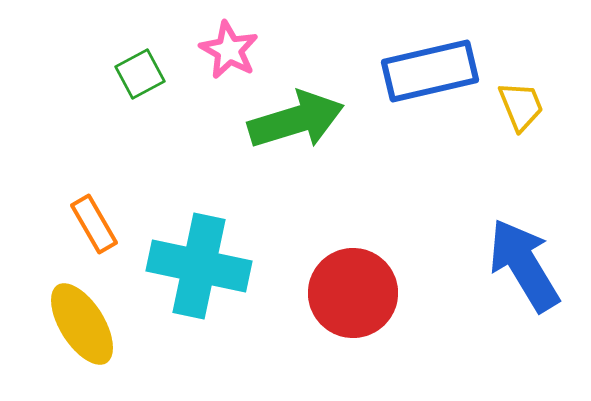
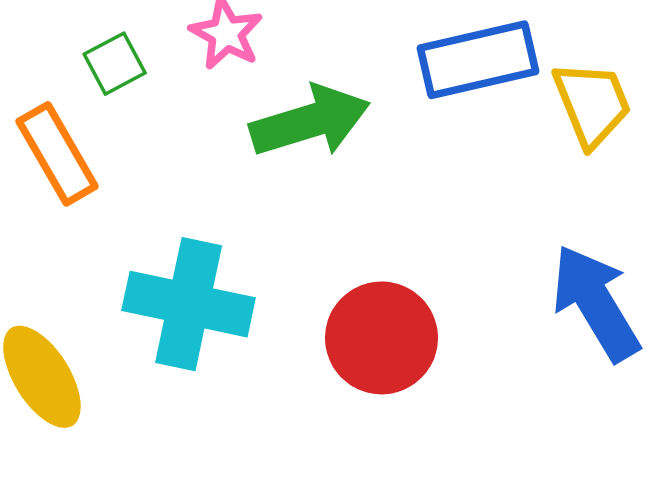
yellow trapezoid: (521, 106) -> (592, 104), size x1.4
orange rectangle: (94, 224) -> (57, 154), moved, size x1.4

